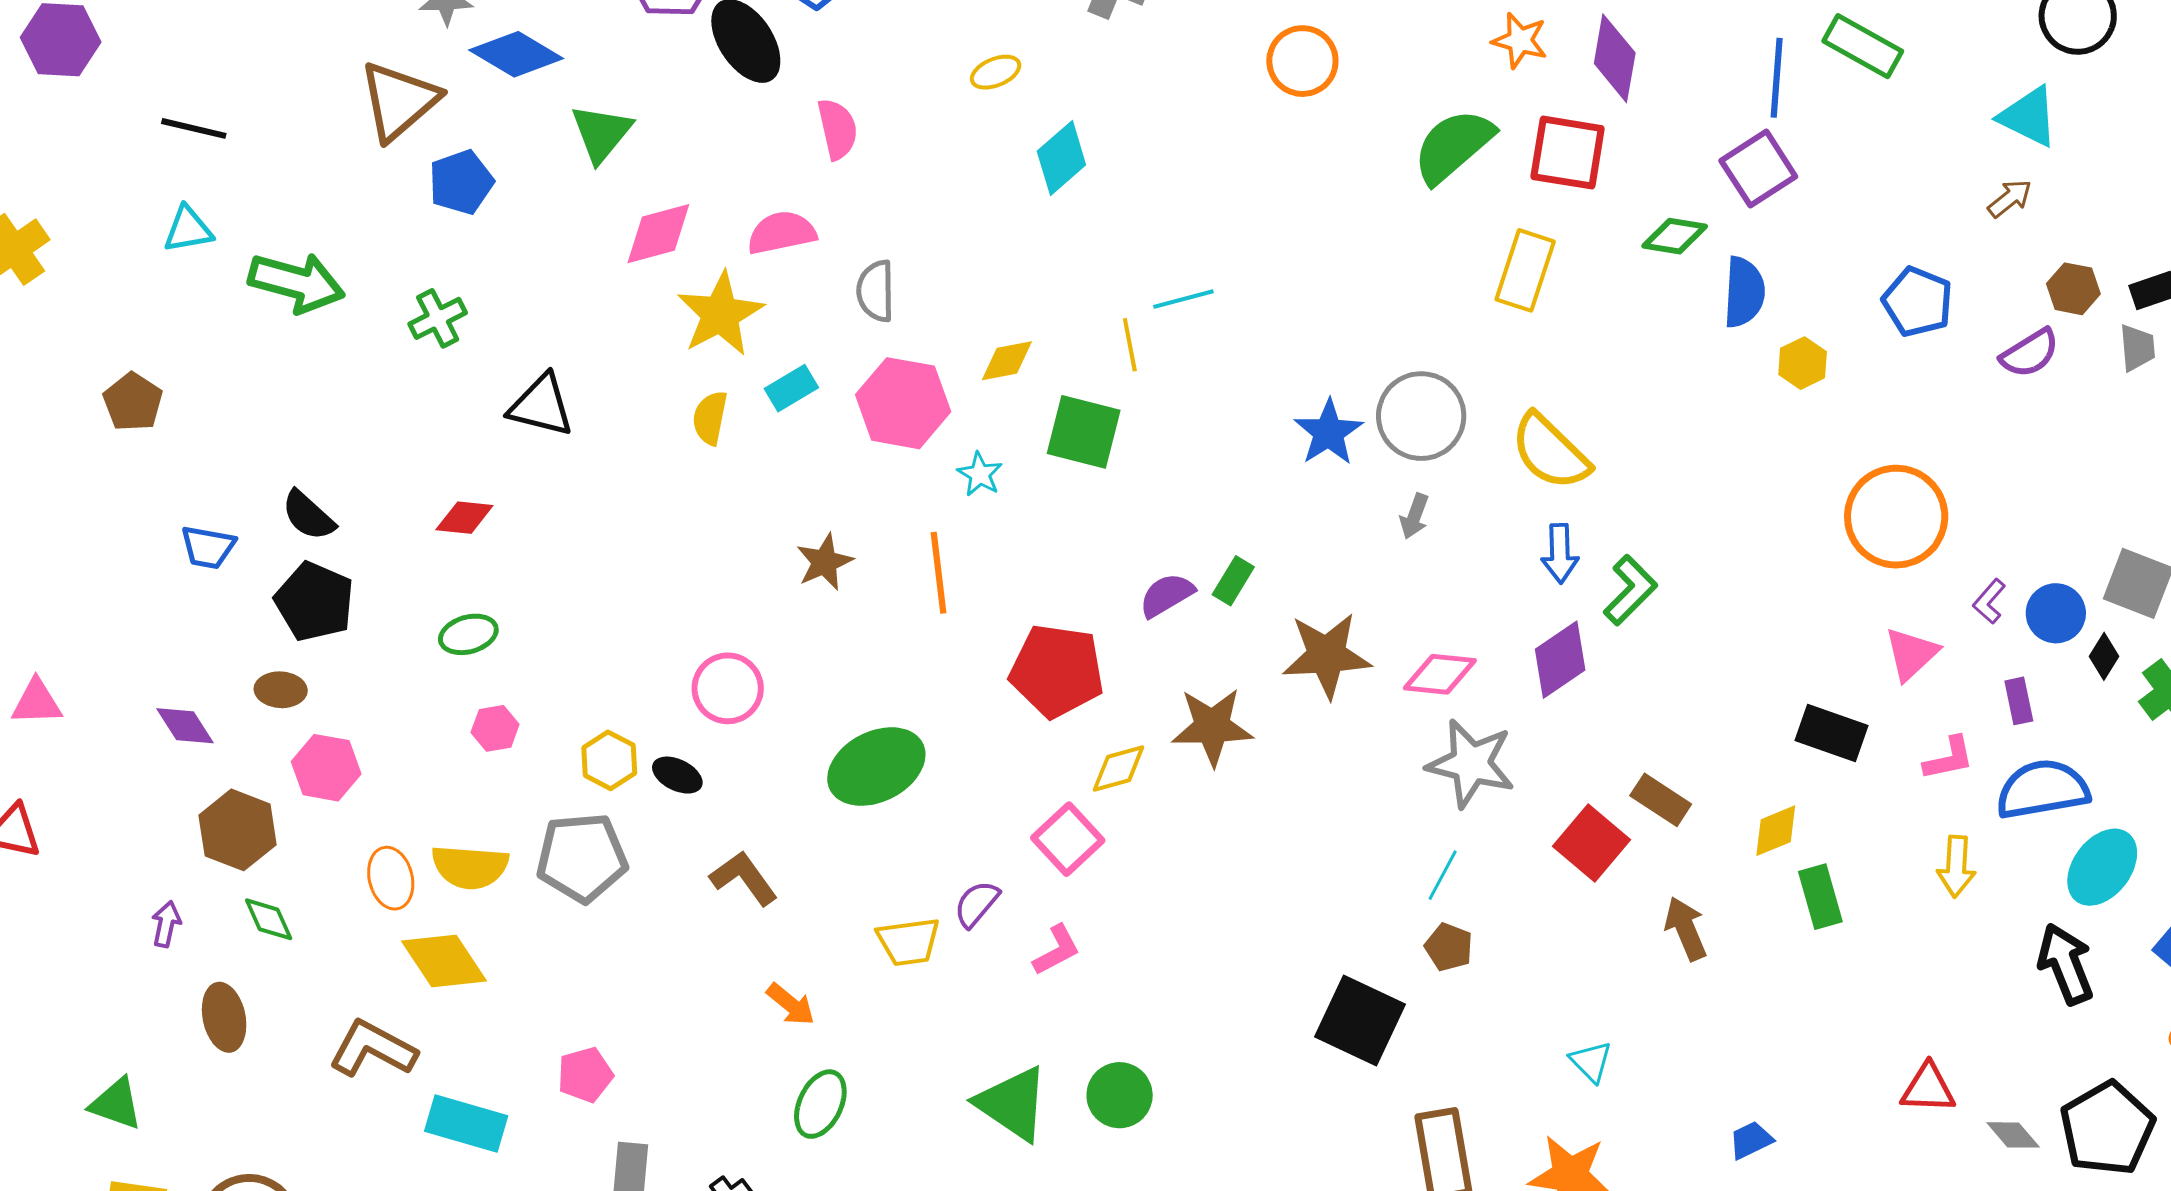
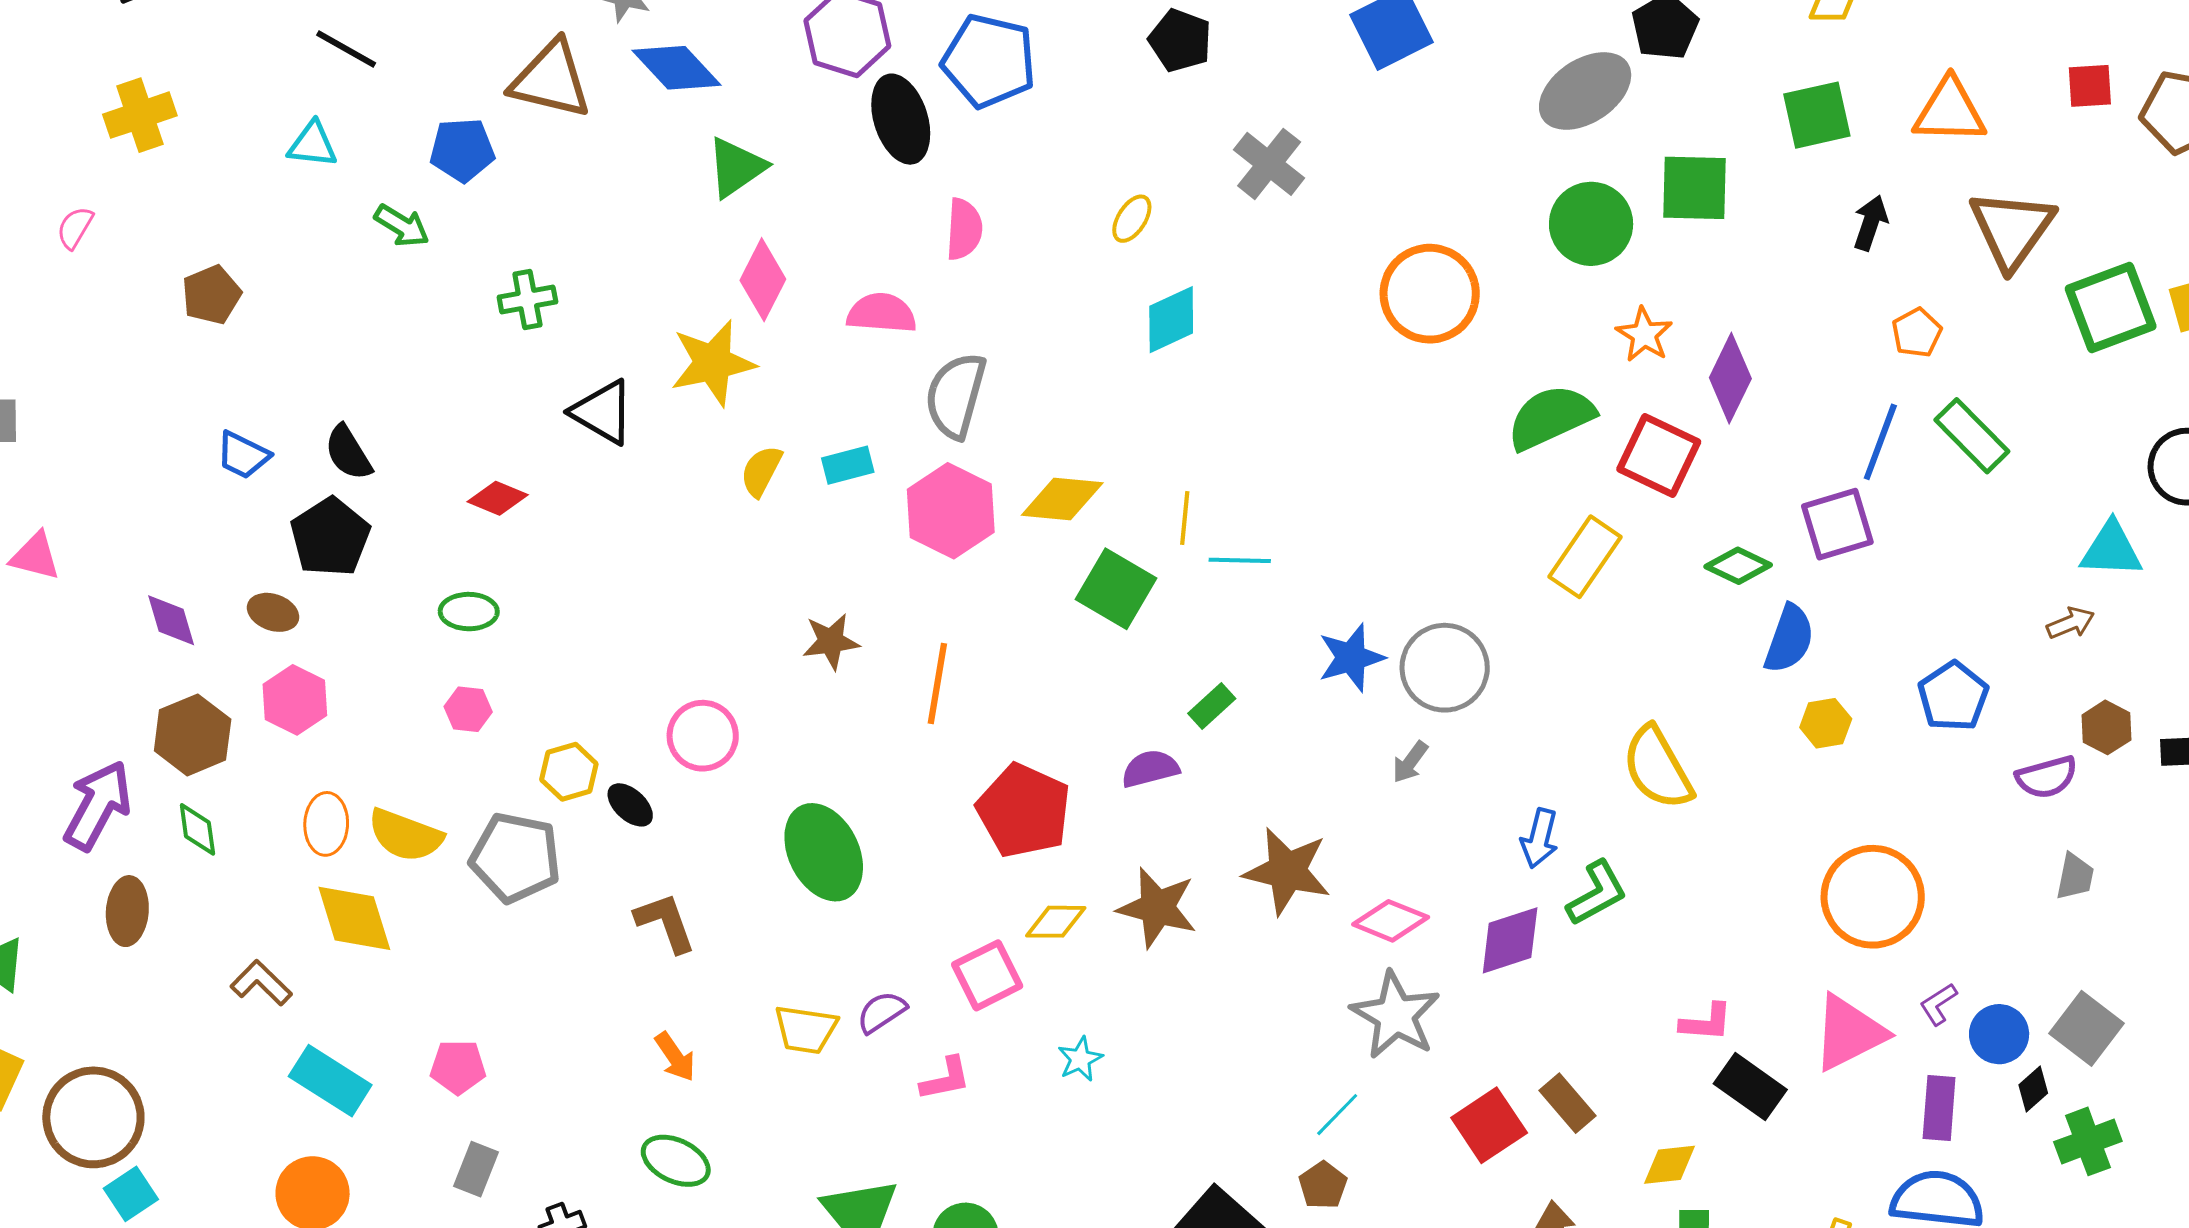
orange circle: (1302, 61) -> (1430, 294), size x1.4
yellow ellipse: (996, 72) -> (1132, 219), turned -51
brown triangle: (399, 101) -> (551, 80), turned 38
cyan triangle: (2029, 117) -> (2111, 550), turned -40
blue pentagon: (461, 182) -> (462, 150), moved
pink diamond: (658, 234) -> (763, 280), turned -64
green arrow: (297, 283) -> (402, 226), size x0.6
gray semicircle: (876, 291) -> (956, 395), size x1.4
cyan line: (1183, 299) -> (1240, 560), moved
yellow star: (720, 314) -> (713, 363), moved
gray trapezoid: (2137, 348) -> (2075, 877), moved
yellow diamond: (1007, 361) -> (1062, 499), size x1.4
yellow semicircle: (1550, 452) -> (1657, 768), moved
cyan star: (980, 474) -> (1080, 1059), moved
green rectangle: (1233, 581) -> (1212, 706), moved
pink triangle: (1911, 654) -> (1849, 1033), size x1.4
purple rectangle: (2019, 701) -> (1939, 1108), size x1.4
pink L-shape: (1949, 758) -> (1706, 1022), moved
green ellipse: (876, 767) -> (824, 852), turned 74
purple arrow: (166, 924) -> (98, 805), size x2.0
brown L-shape: (373, 1049) -> (261, 983), size x0.7
green ellipse: (820, 1104) -> (676, 1161), turned 74

